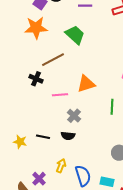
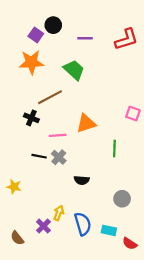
gray cross: (74, 116) -> (59, 157), moved
black semicircle: (68, 136) -> (82, 180), moved
black line: (43, 137) -> (39, 156), moved
purple cross: (39, 179) -> (43, 226), moved

